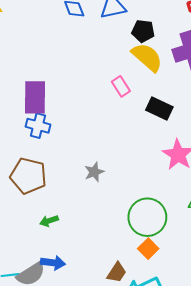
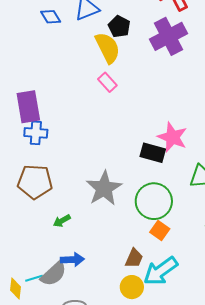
black pentagon: (143, 31) -> (119, 26), turned 30
yellow semicircle: (147, 57) -> (108, 48), moved, turned 32
black rectangle: (159, 109) -> (153, 153), moved
gray star: (94, 172) -> (104, 188), moved, size x1.8

